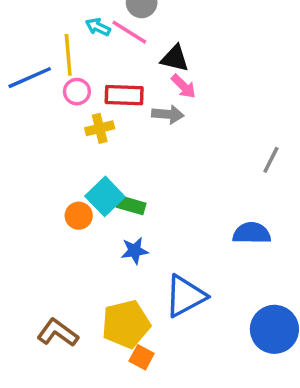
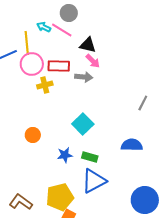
pink circle: (77, 92) -> (32, 64), size x1.5
cyan square: (105, 196) -> (83, 124), moved
green rectangle: (131, 205) -> (90, 157), moved

